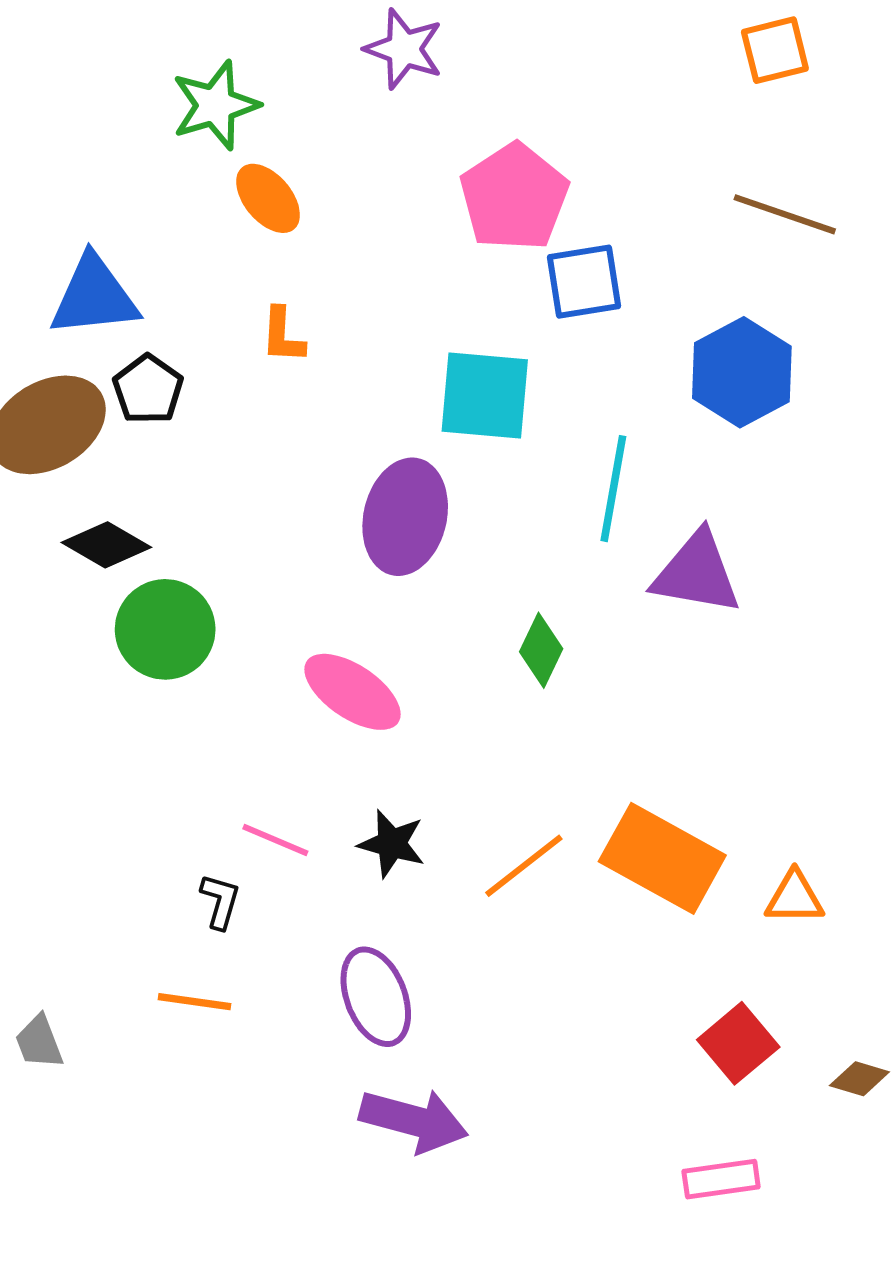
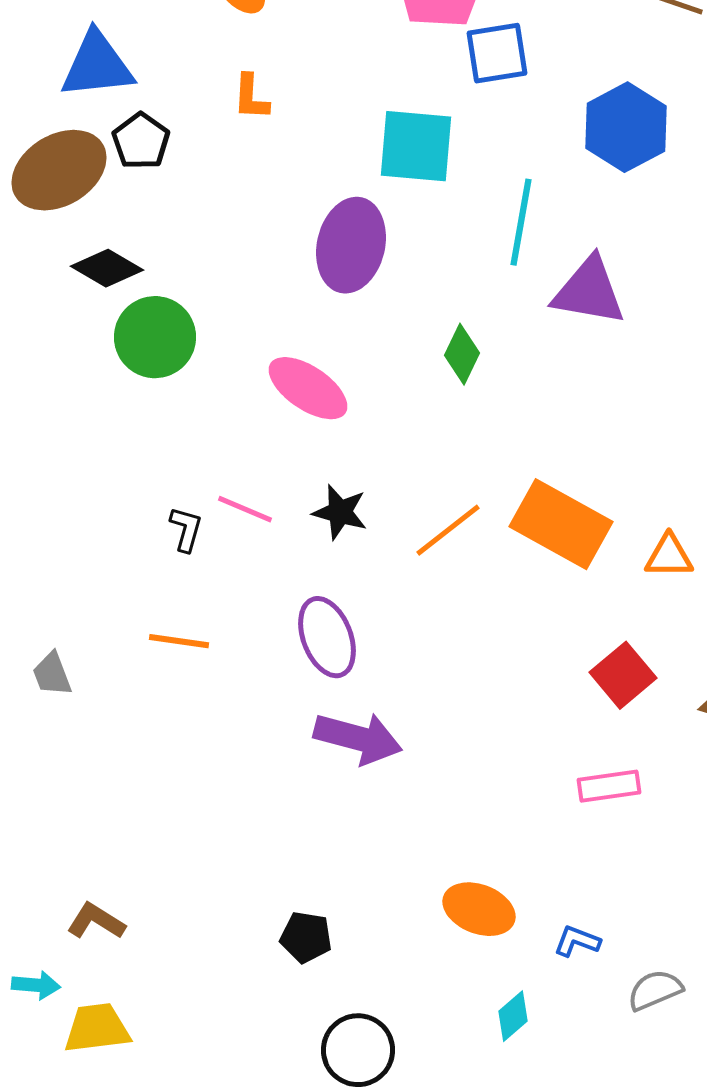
black L-shape: (220, 901) -> (186, 529), moved

